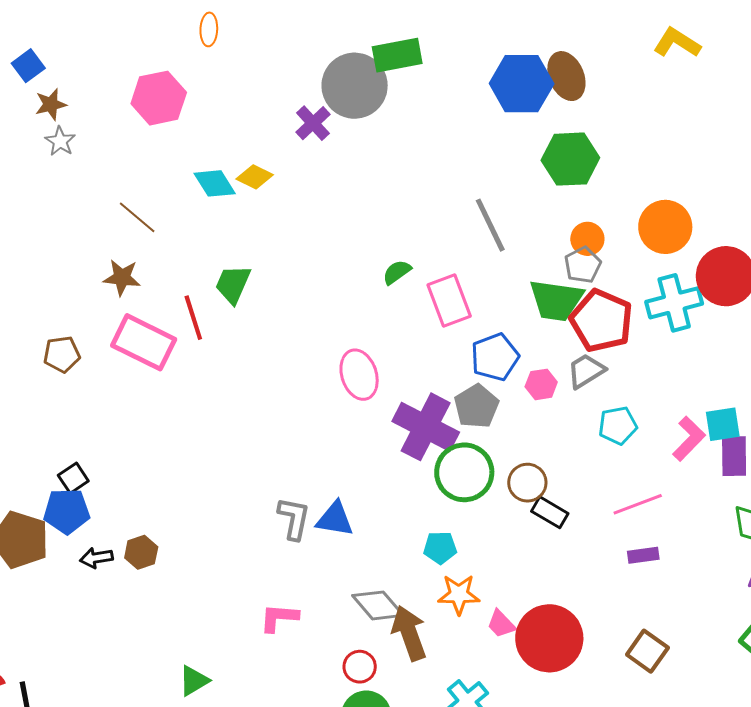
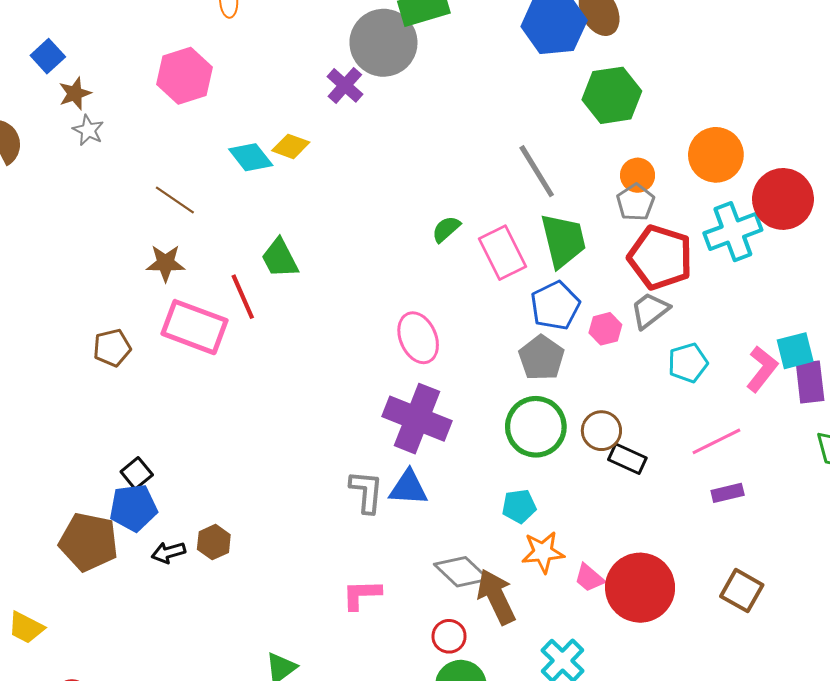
green trapezoid: (233, 284) -> (280, 258), turned -45
green trapezoid: (556, 300) -> (563, 241), moved, turned -106
purple cross: (426, 427) -> (417, 419), moved

